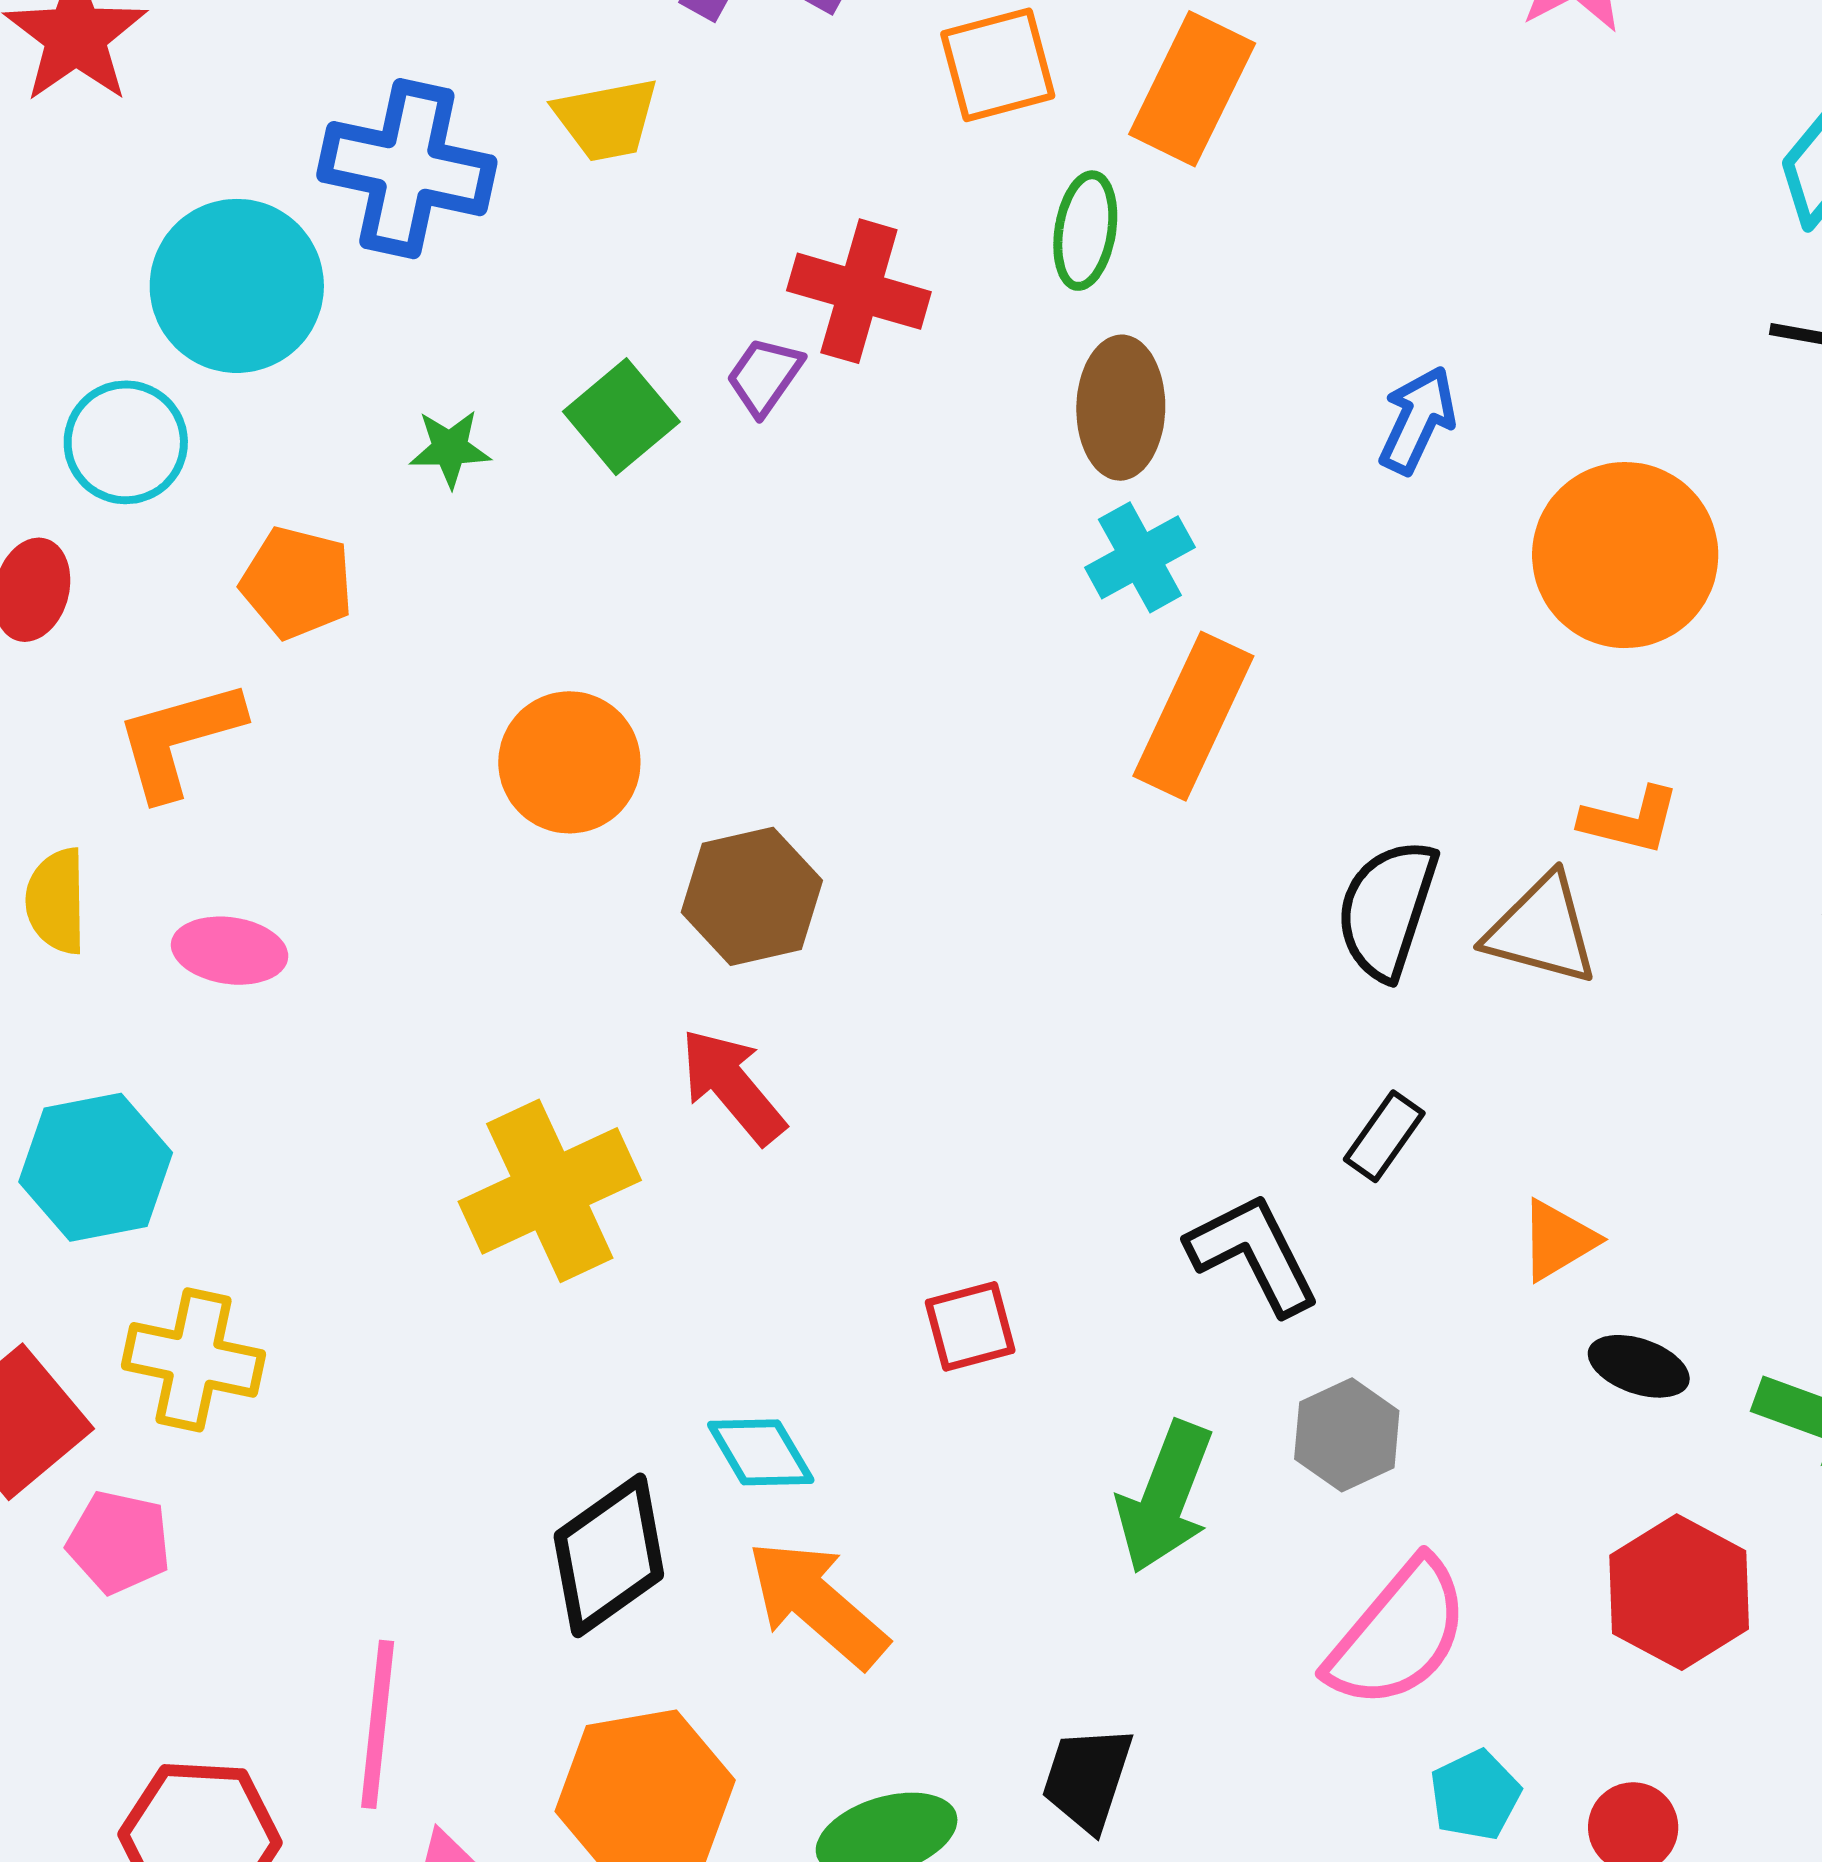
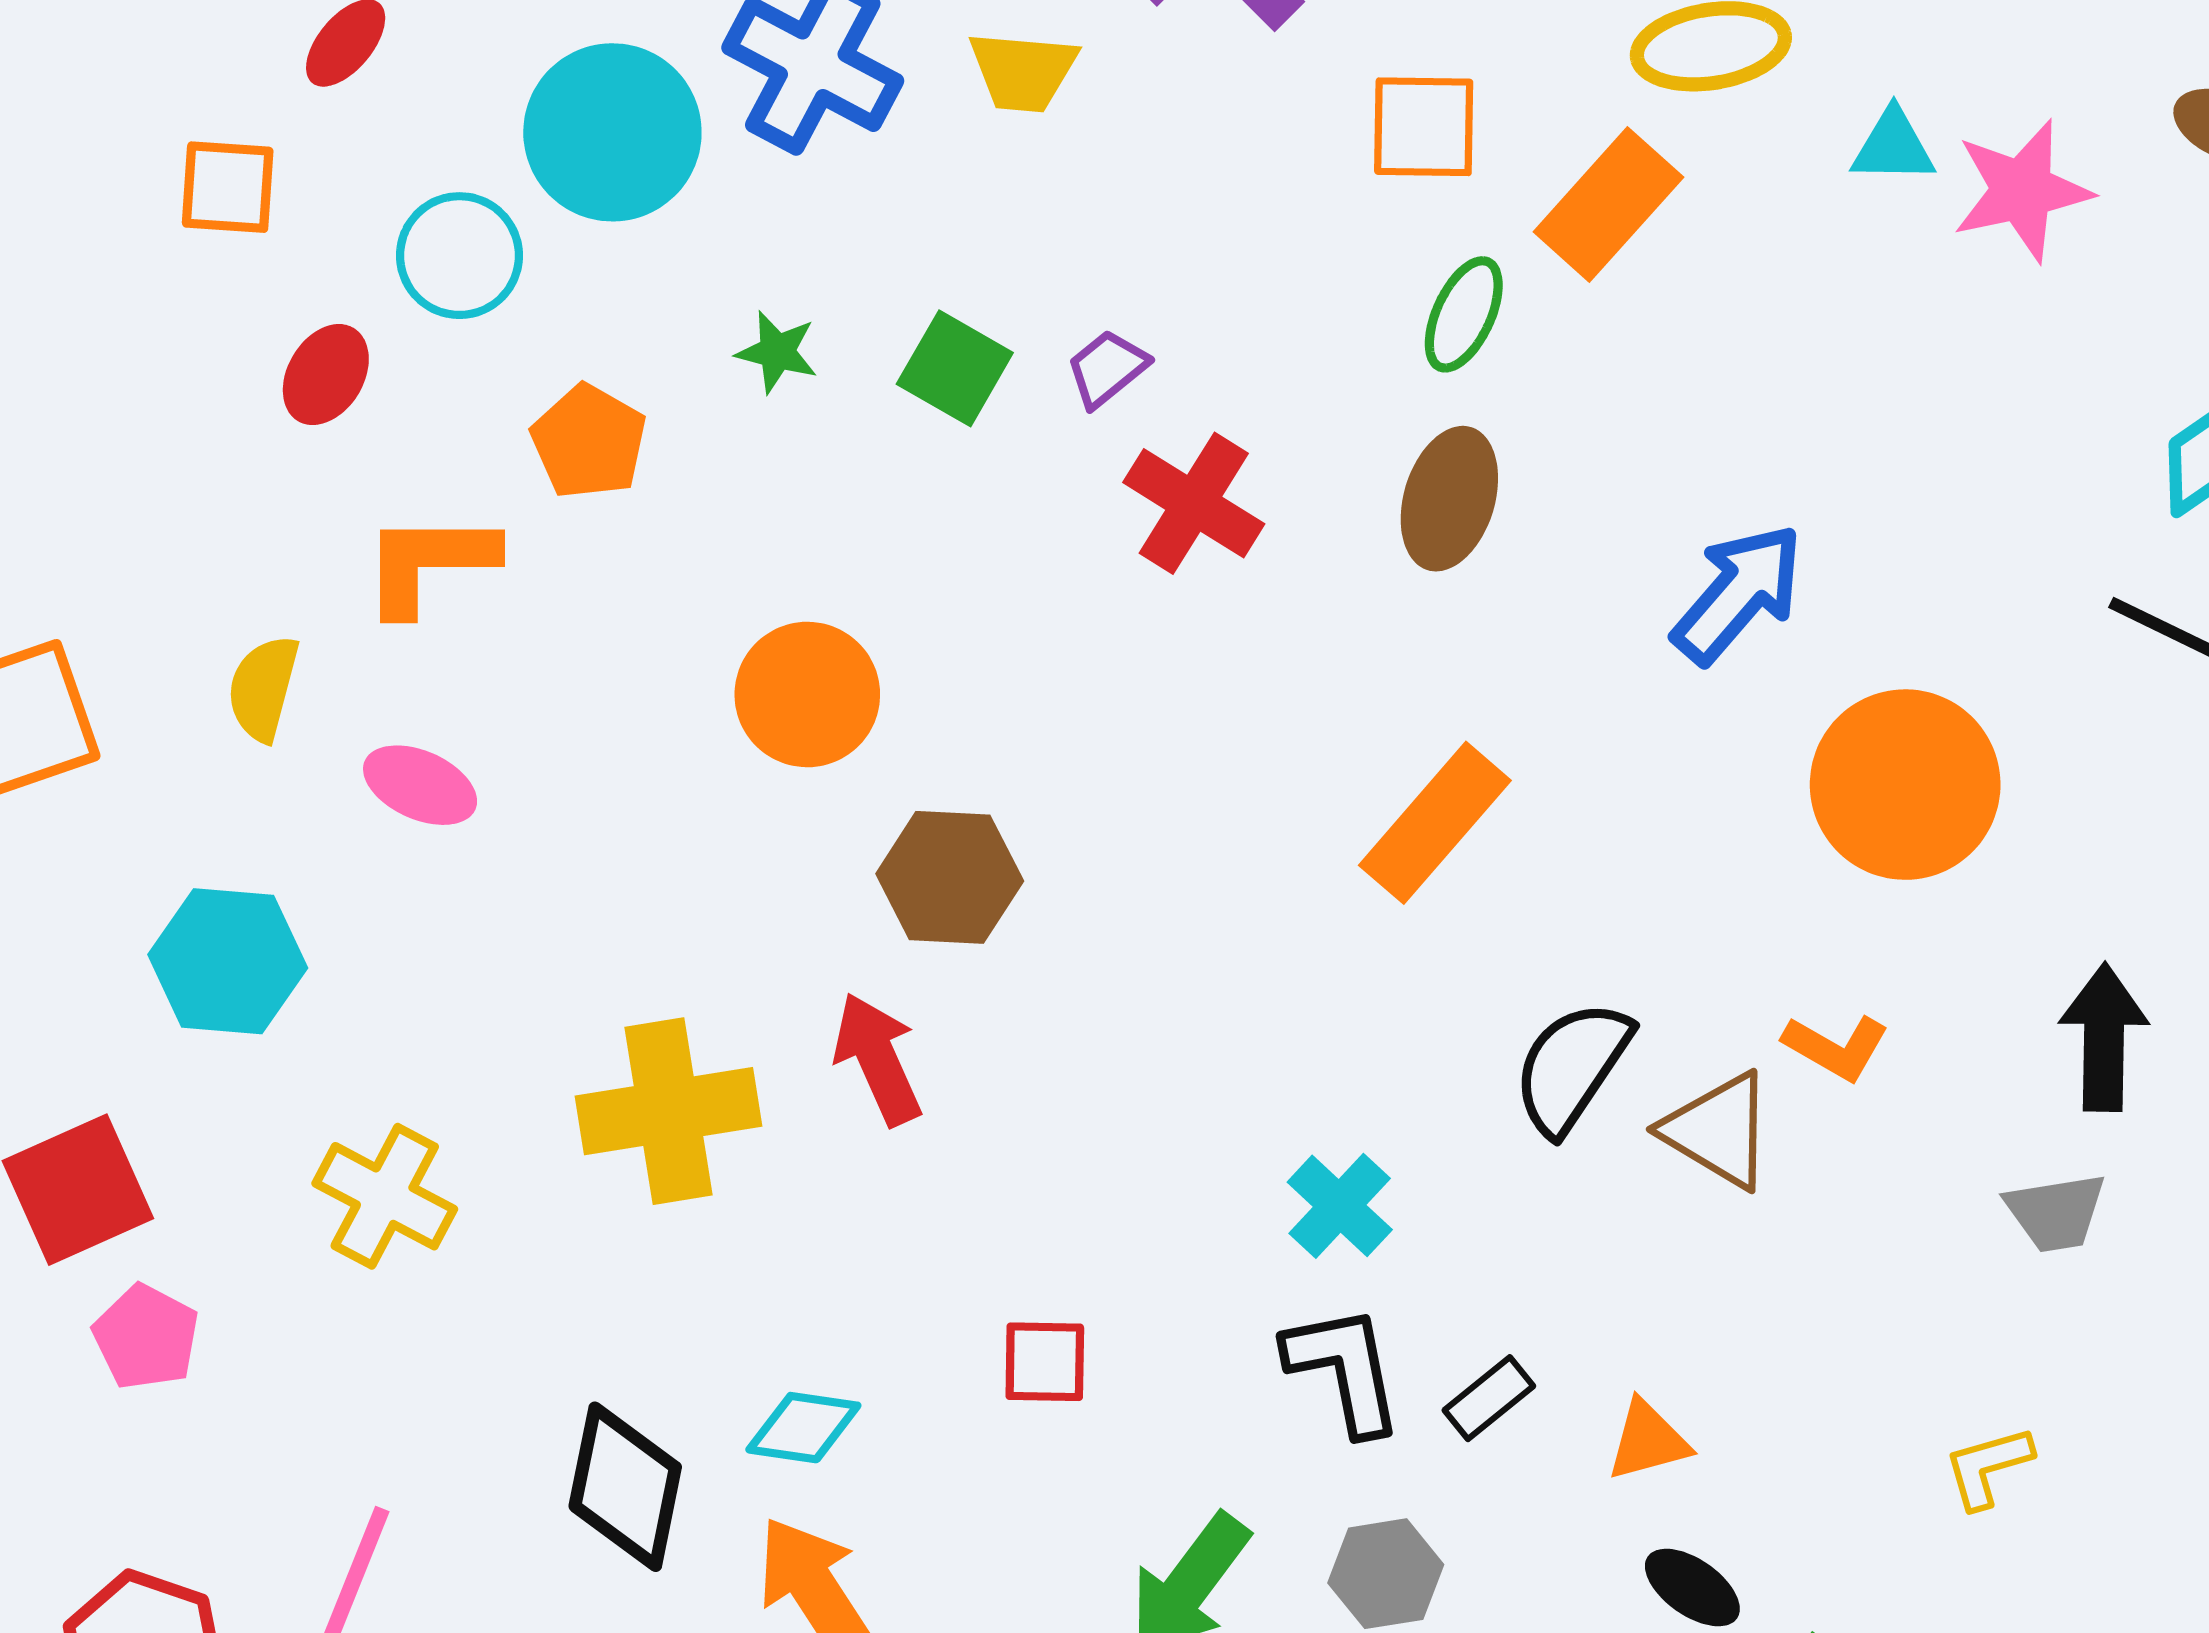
red cross: (859, 291) -> (1194, 503), moved
green square: (621, 417) -> (955, 368), turned -36
blue arrow: (1417, 420) -> (1738, 594), size x1.4
cyan cross: (1140, 557) -> (1340, 1206), moved, turned -34
black rectangle: (1384, 1136) -> (1489, 1398), moved
yellow cross: (193, 1360) -> (385, 1196), moved
cyan diamond: (761, 1452) -> (803, 1428), turned -67
black diamond: (609, 1555) -> (625, 1487), turned -59

